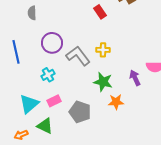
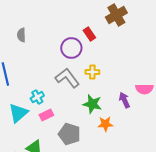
purple circle: (52, 43) -> (71, 48), moved
pink rectangle: (54, 101) -> (46, 115), moved
cyan triangle: (29, 104) -> (18, 113), moved

